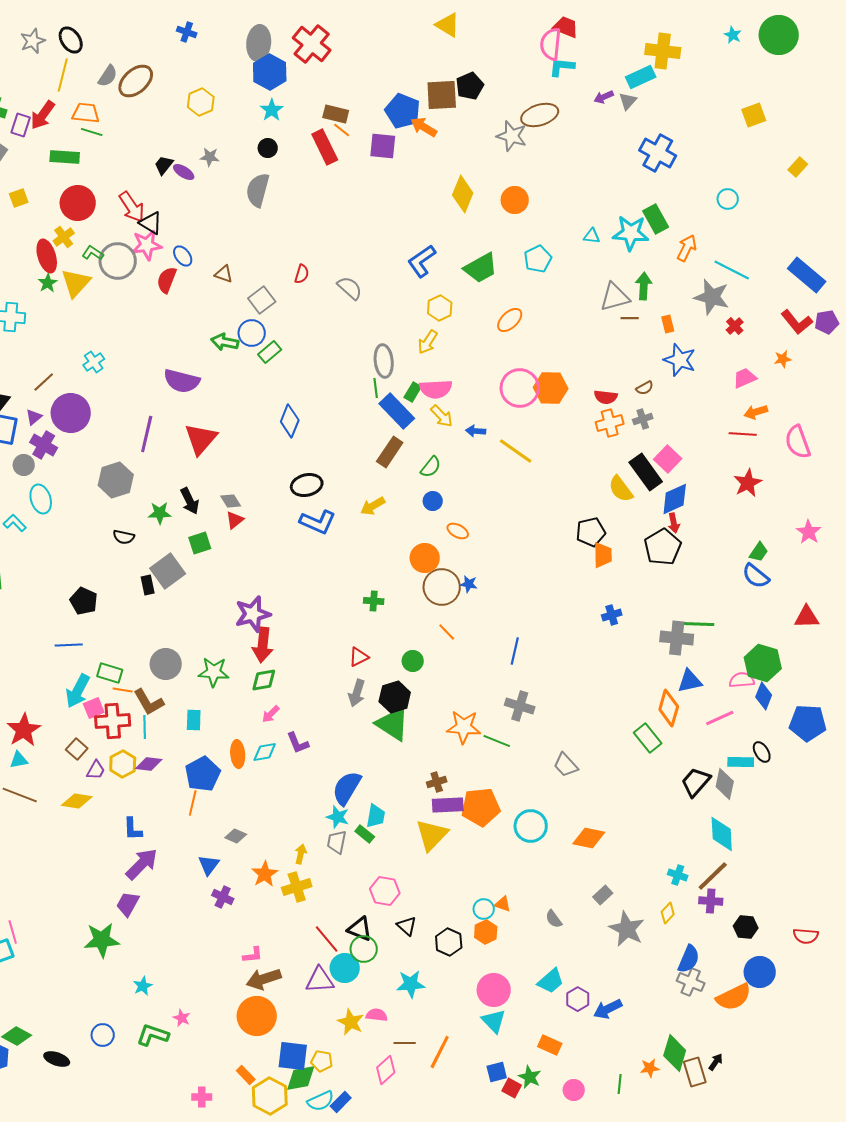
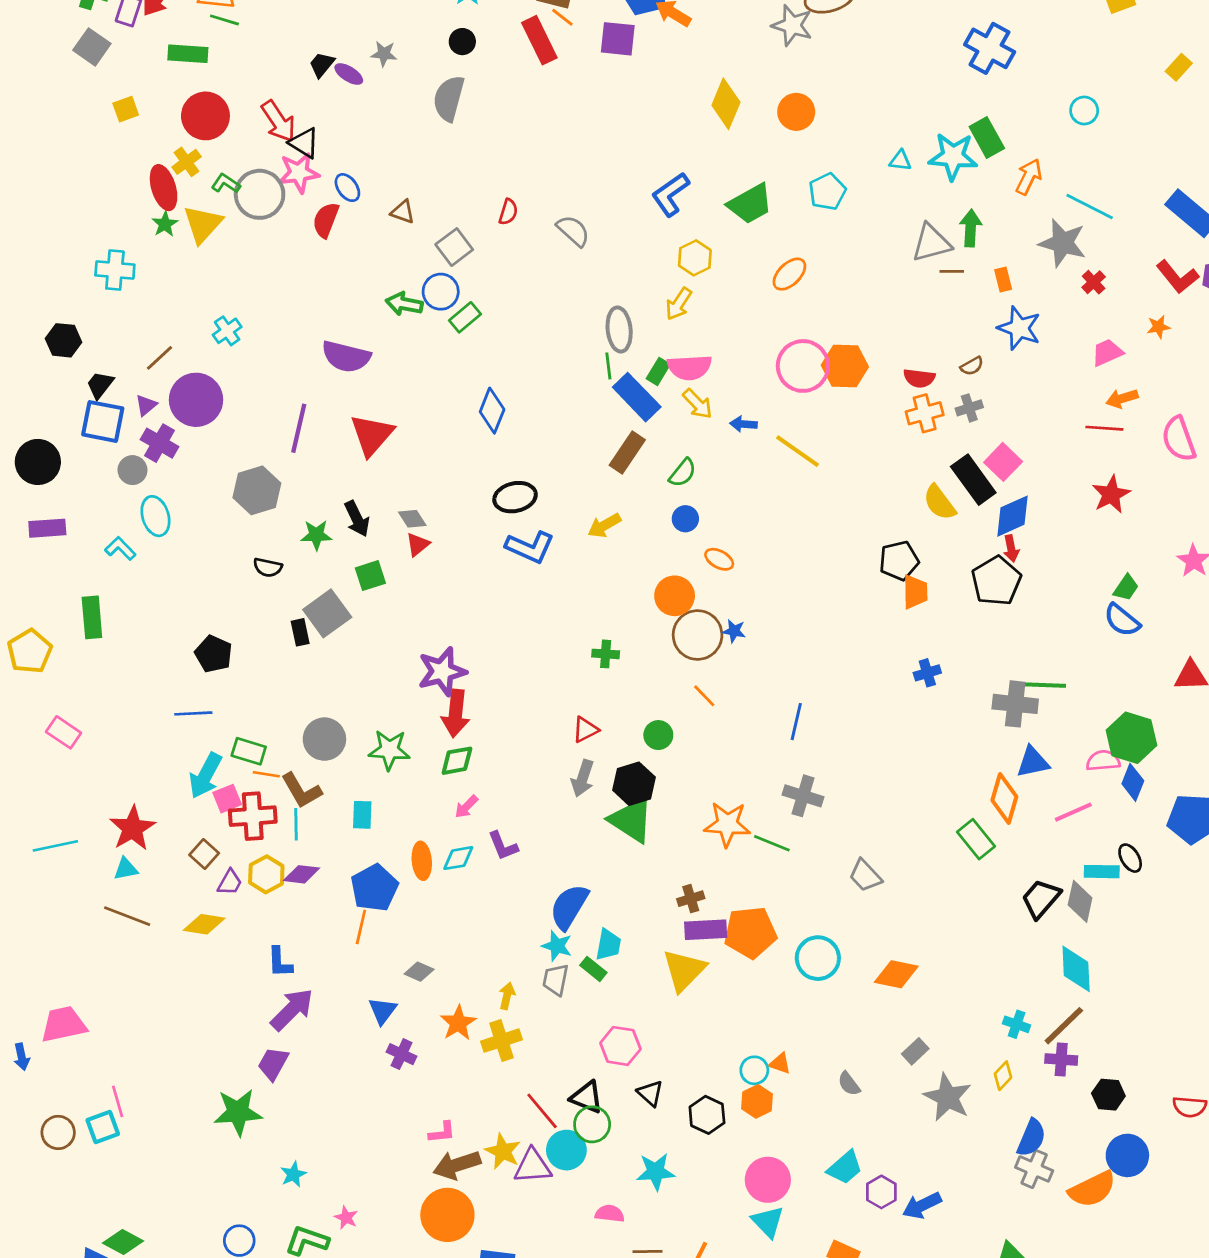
yellow star: (351, 1022) -> (503, 1151), moved

